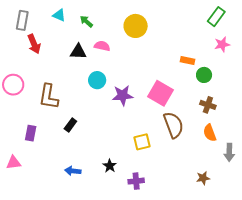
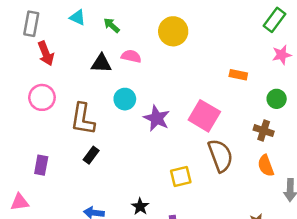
green circle: (204, 75) -> (277, 99), moved
pink circle: (13, 85) -> (42, 97), moved
purple star: (123, 95) -> (157, 118), turned 30
brown L-shape: (49, 97) -> (83, 119), moved

